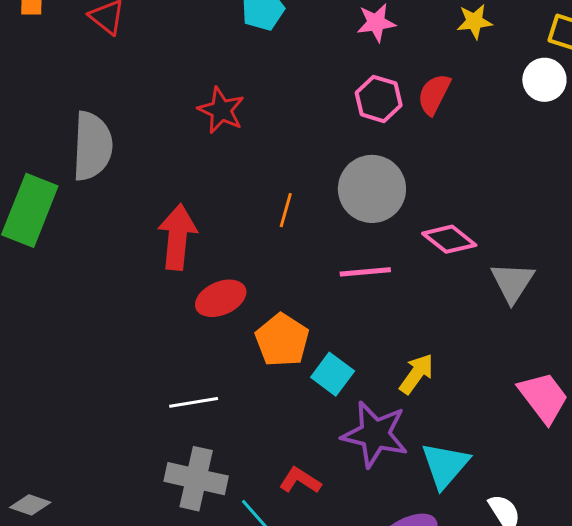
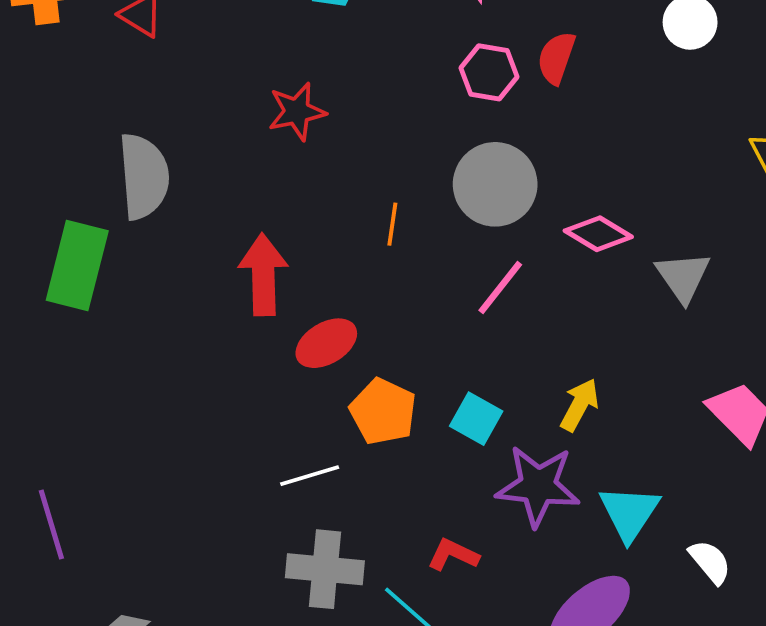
red star: (221, 110) -> (297, 111), turned -30
pink line: (365, 272) -> (500, 288), turned -39
orange pentagon: (282, 340) -> (383, 412), moved

